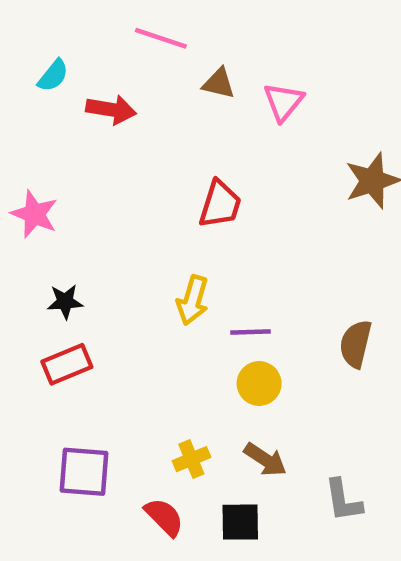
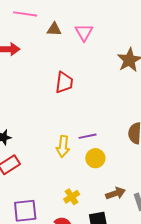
yellow arrow: (193, 300) -> (63, 146), moved
brown arrow: (265, 460) -> (116, 193), moved, turned -42

